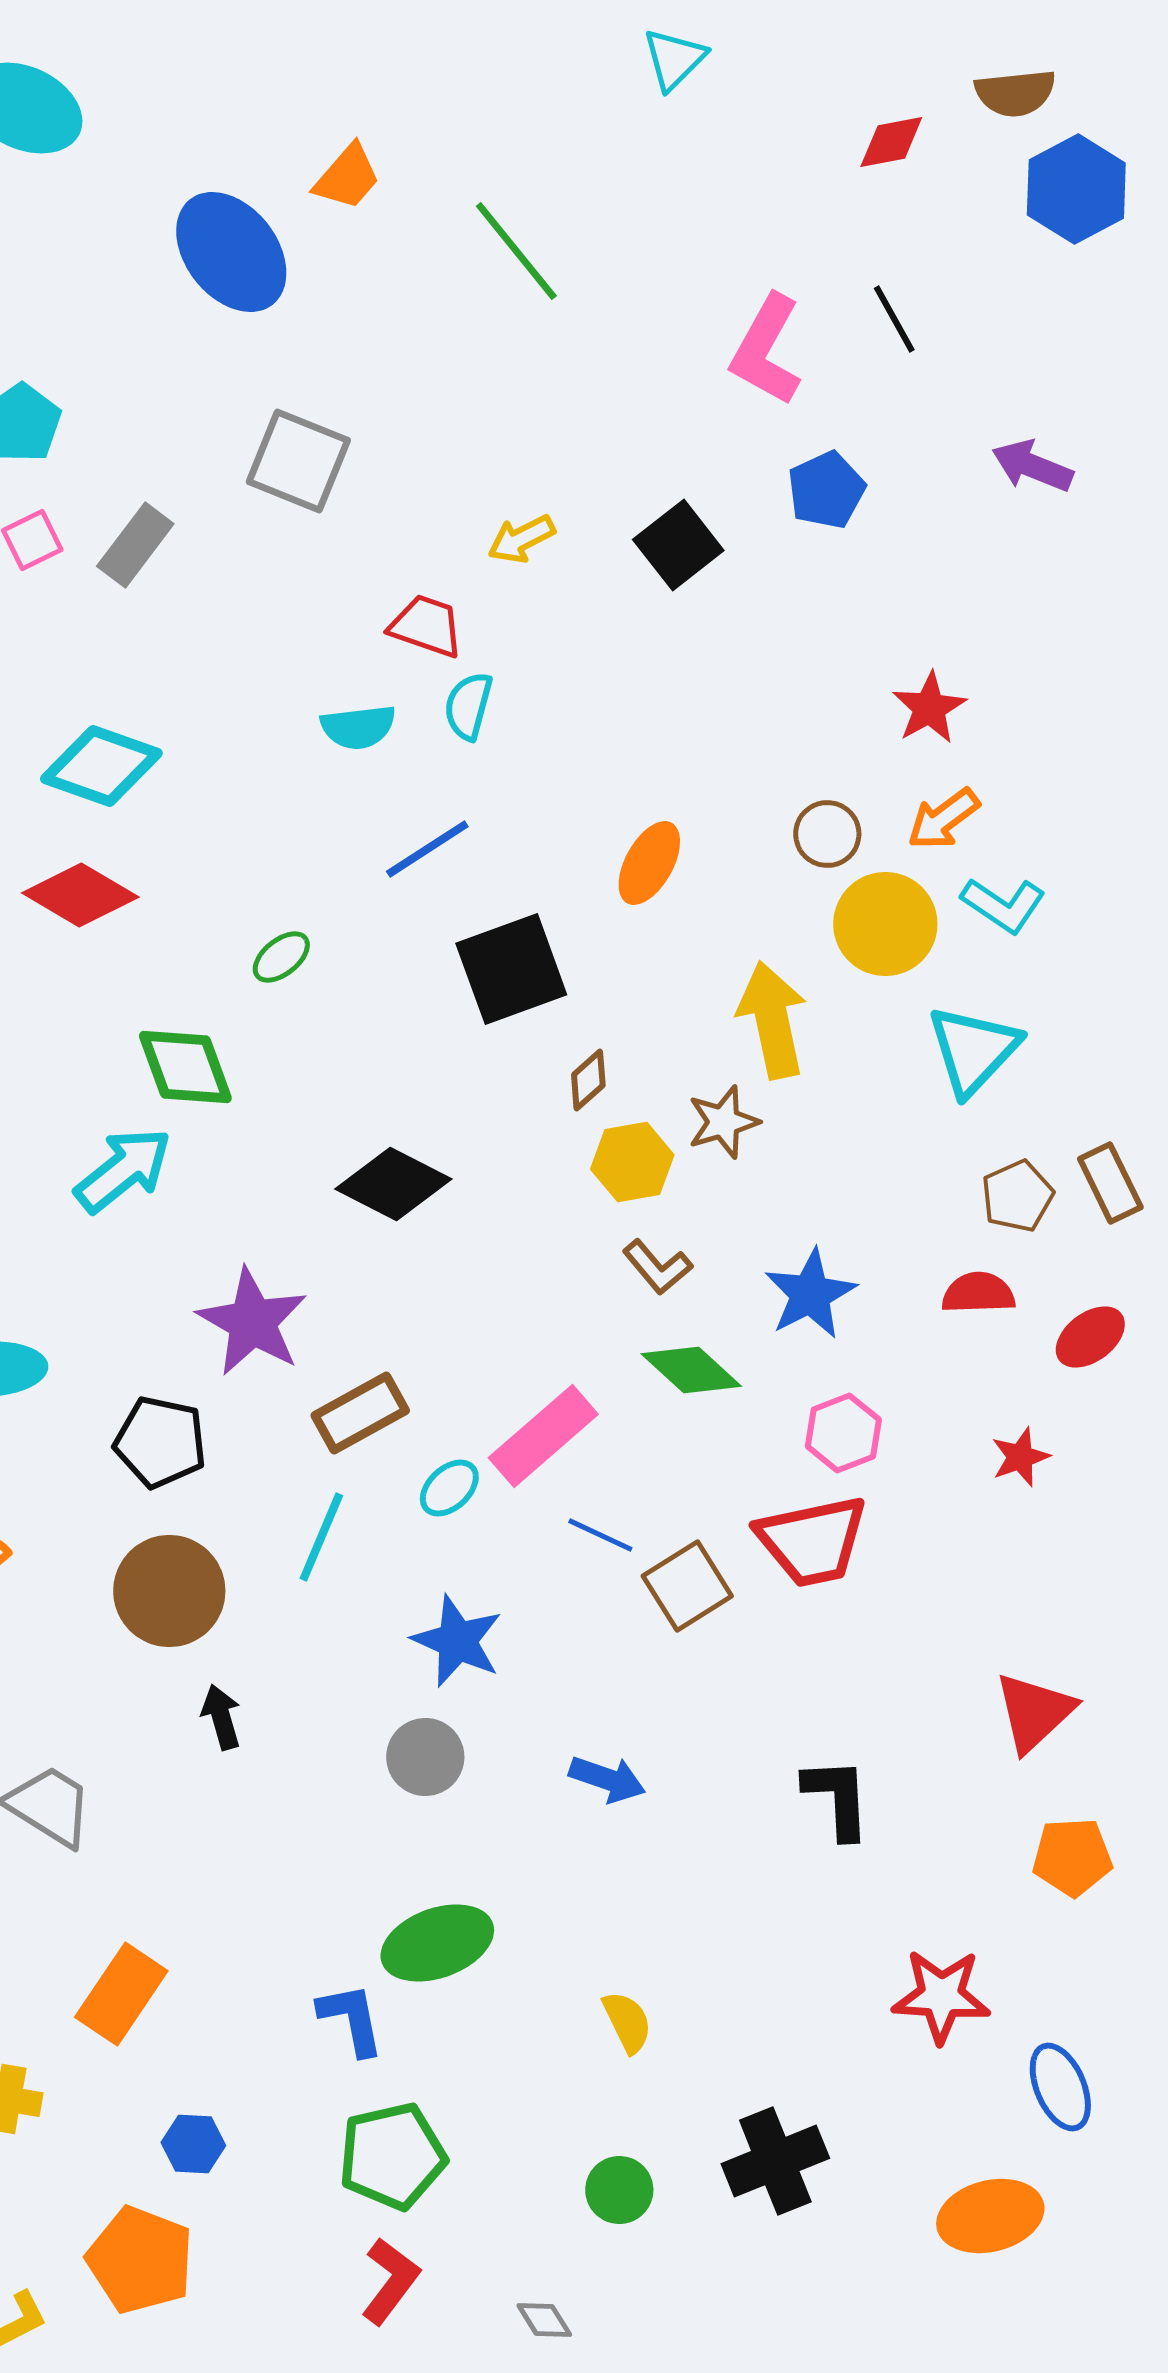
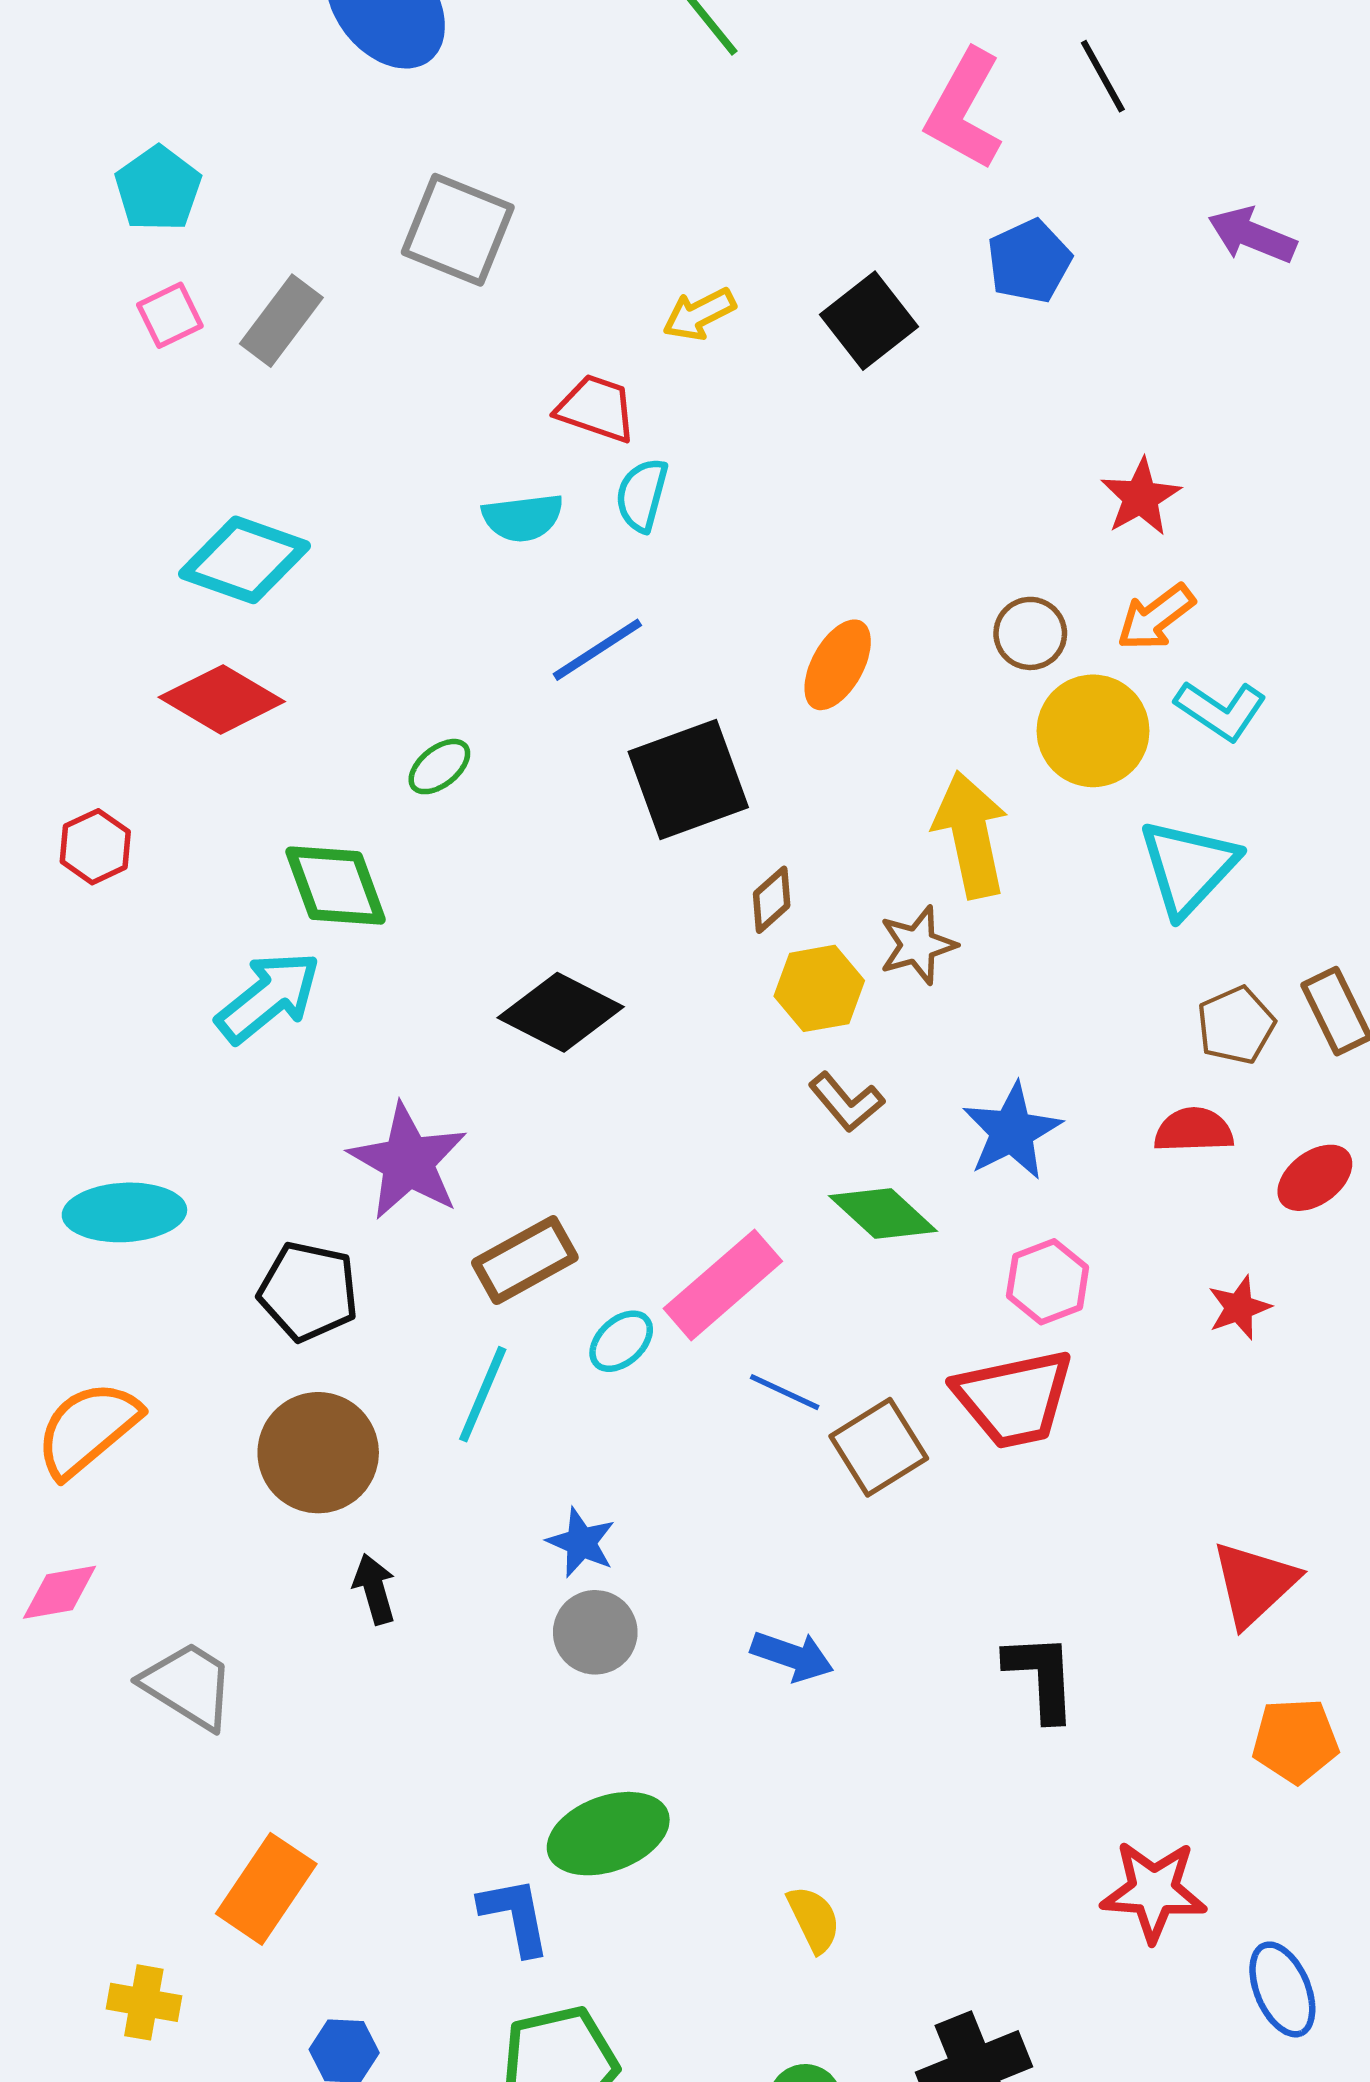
blue star: (457, 1641) -> (581, 1542), moved, size x0.7

